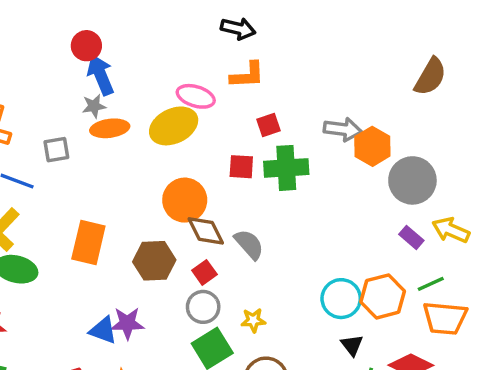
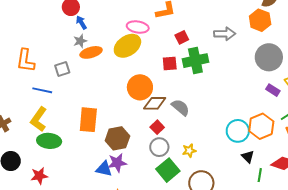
blue arrow: (101, 75) -> (81, 23), size x0.6
orange hexagon: (372, 146) -> (260, 20), moved
brown diamond: (206, 231) -> (155, 103), turned -55
brown hexagon: (154, 261) -> (117, 138), moved

